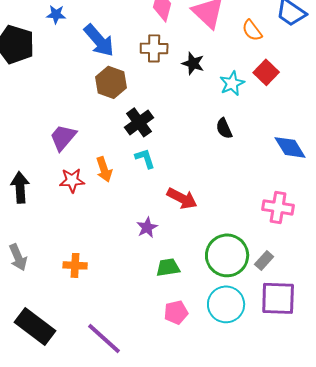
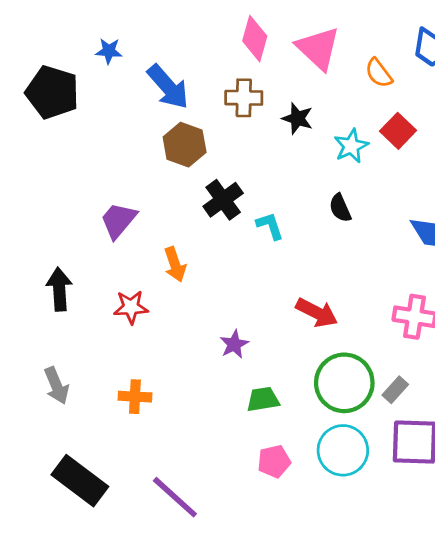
cyan L-shape: (145, 158) -> (270, 226), moved
red star: (72, 180) -> (131, 307), moved
red arrow: (182, 198) -> (317, 313), moved

